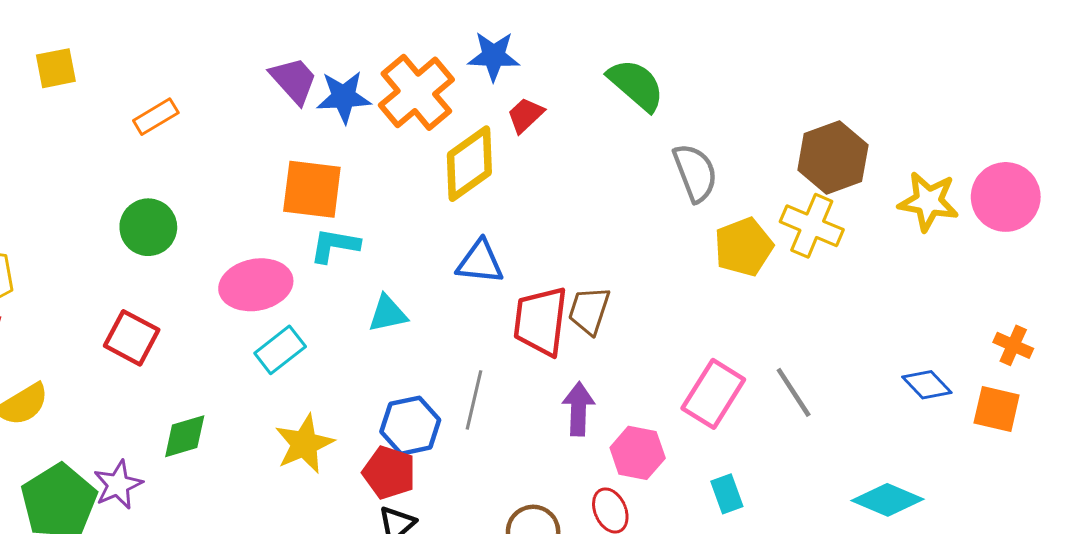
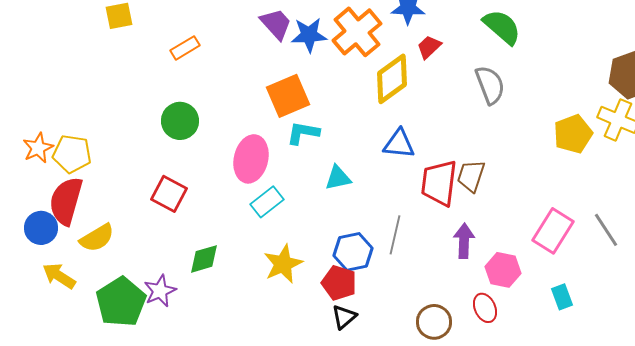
gray semicircle: (695, 173) -> (490, 85), moved
orange square: (312, 189) -> (288, 96), turned -30
pink ellipse: (256, 285) -> (251, 159), turned -66

